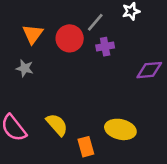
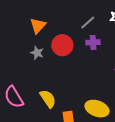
red circle: (70, 38) -> (62, 45), moved
gray star: (25, 68) -> (37, 53), moved

